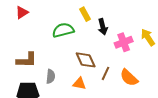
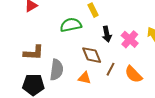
black arrow: (103, 27) -> (107, 34), moved
pink cross: (124, 42) -> (130, 39), turned -30
gray semicircle: (51, 76) -> (57, 70), size x1.5

